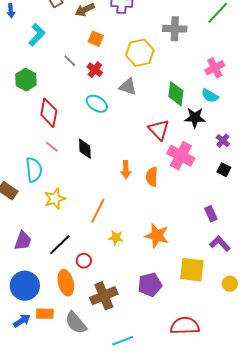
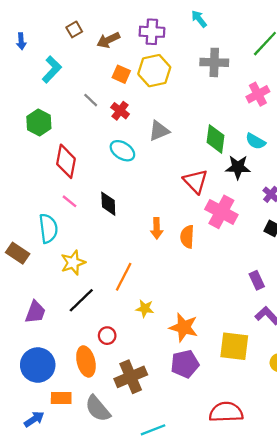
yellow hexagon: (140, 53) -> (154, 71), moved
pink cross: (215, 68) -> (258, 94), moved
gray triangle: (128, 87) -> (159, 131), turned -42
orange star: (157, 236) -> (184, 327), moved
black line: (60, 245) -> (81, 300), moved
blue arrow: (22, 321) -> (34, 419), moved

